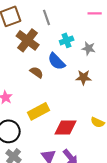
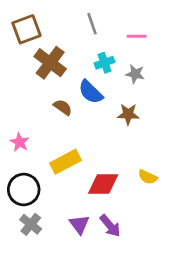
pink line: (95, 13) -> (137, 36), moved
gray line: (47, 17) -> (92, 24), moved

